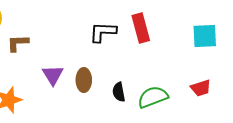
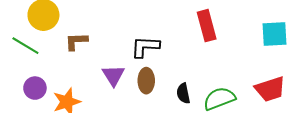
black L-shape: (103, 32) -> (145, 47), moved
red trapezoid: (201, 88) -> (270, 89), size x1.4

